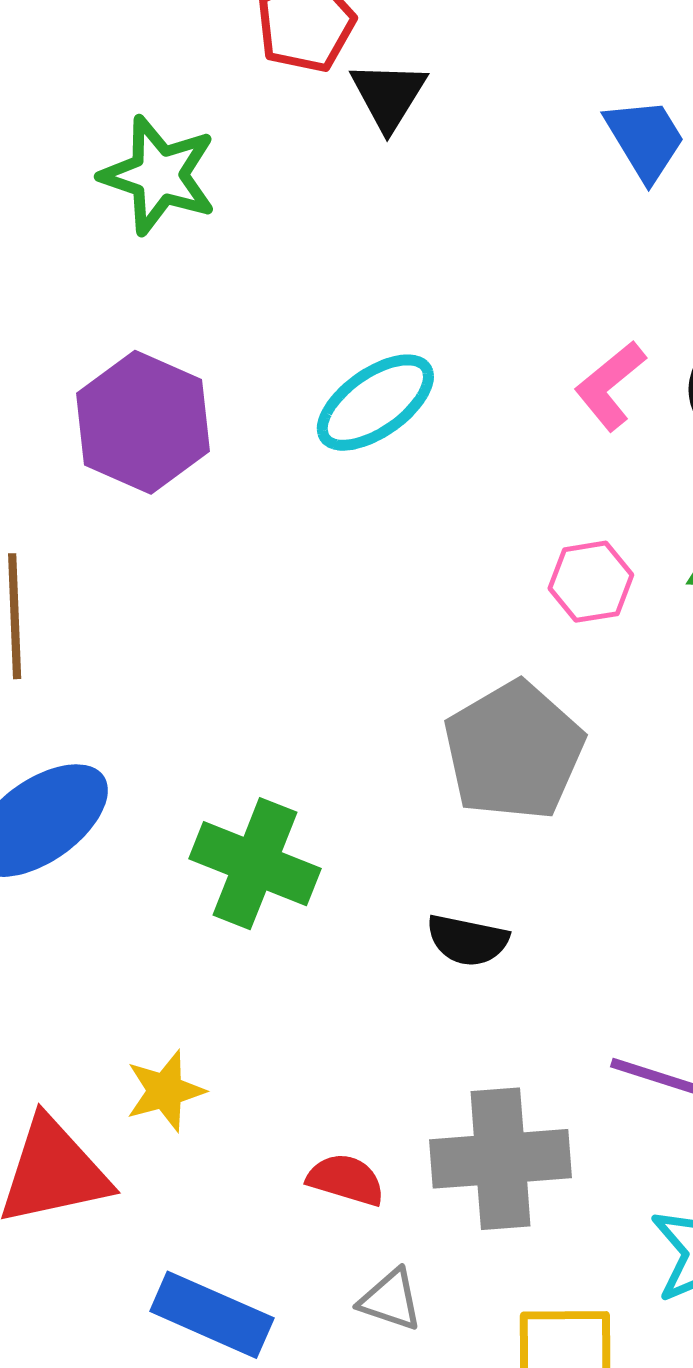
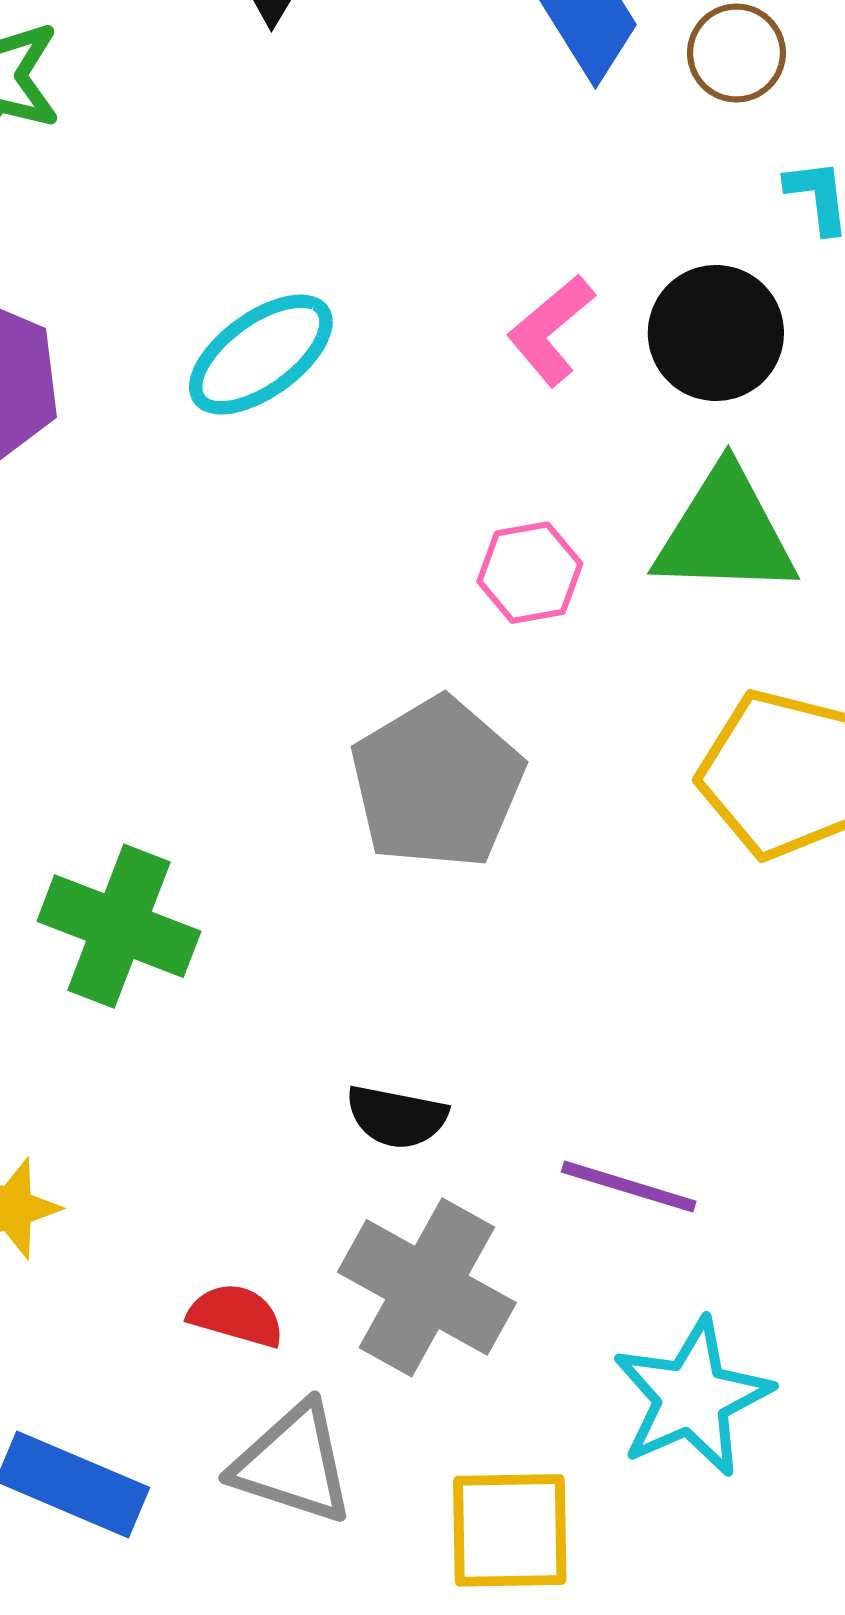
black semicircle: (467, 940) -> (397, 1117), moved
gray cross: (500, 1159) -> (427, 1287), turned 34
gray triangle: (391, 1300) -> (293, 1463), size x1.6

